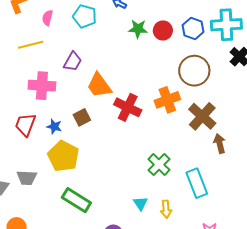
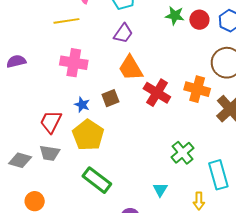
purple trapezoid: (73, 62) -> (123, 33), moved
orange cross: (167, 100) -> (197, 89), turned 30
red trapezoid: (25, 125) -> (51, 122), moved
yellow arrow: (166, 209) -> (199, 201), moved

